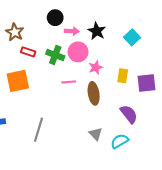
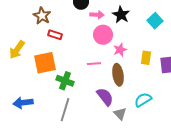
green cross: (55, 55) -> (65, 81), moved
purple semicircle: (129, 114) -> (105, 97), moved
cyan semicircle: (120, 141) -> (143, 100), moved

